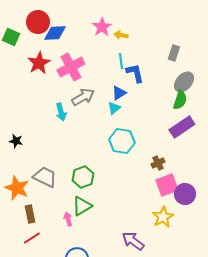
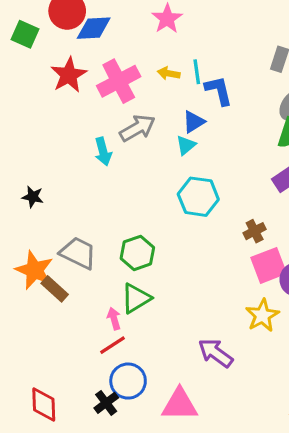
yellow arrow: (121, 35) -> (169, 73), moved
brown rectangle: (30, 214) -> (55, 289), moved, turned -36
red line: (32, 238) -> (112, 345), moved

